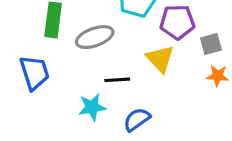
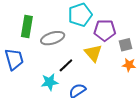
black line: (117, 80) -> (66, 65), turned -42

